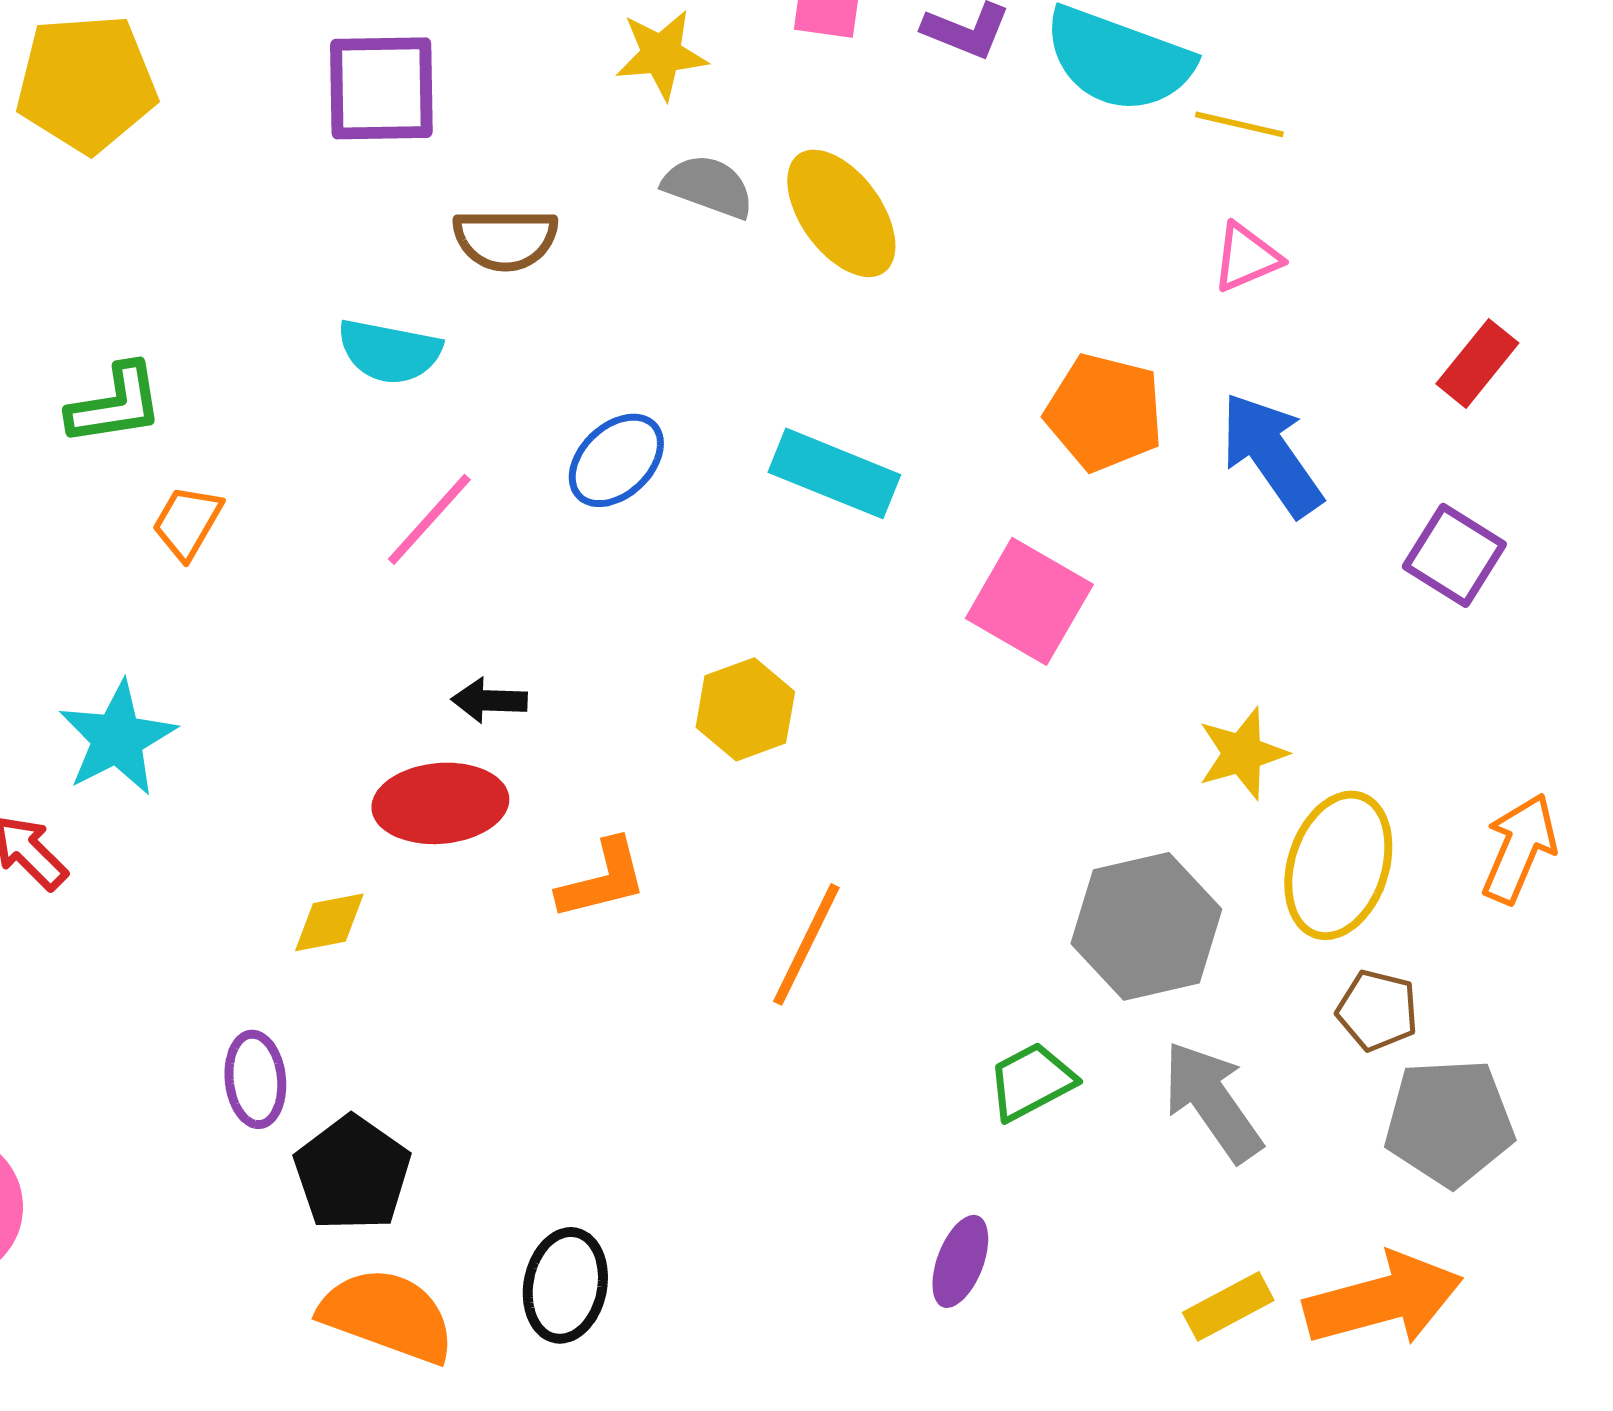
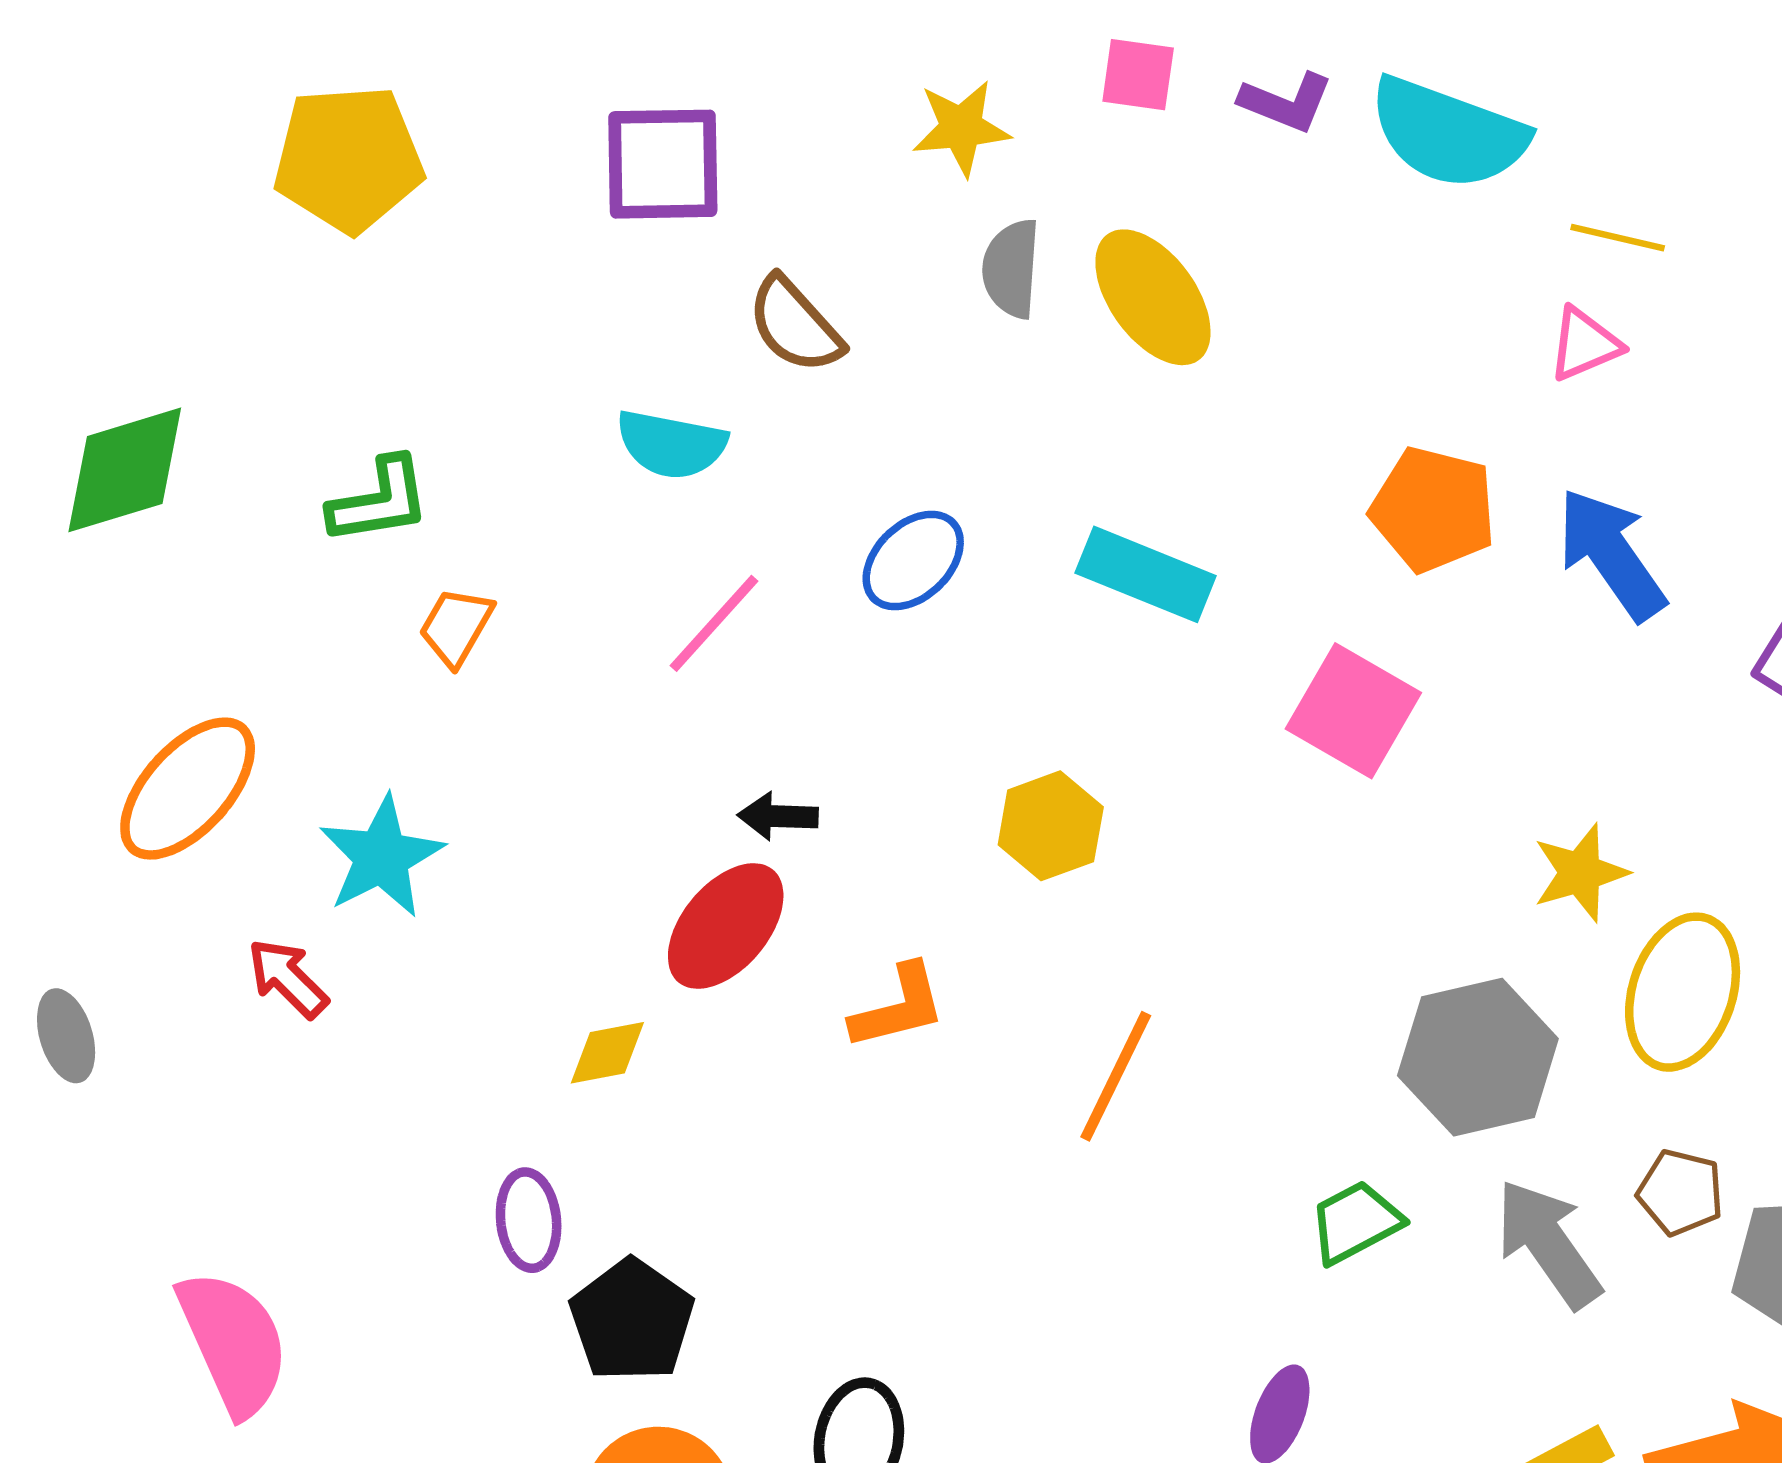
yellow line: (1239, 124) -> (1618, 238), moved
gray semicircle: (708, 186) -> (1011, 269), turned -106
brown semicircle: (505, 239) -> (795, 325), turned 48
red ellipse: (440, 803) -> (726, 926), turned -45
brown pentagon: (1377, 1010) -> (1680, 1192), moved

